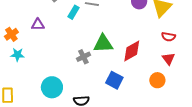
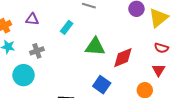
cyan rectangle: (74, 12) -> (67, 27), moved
gray cross: (83, 57) -> (37, 51), moved
cyan circle: (52, 87) -> (24, 75), moved

